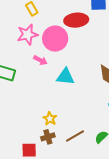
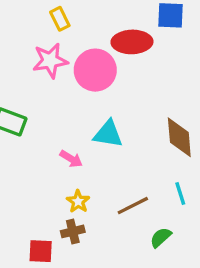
pink arrow: (40, 60) -> (71, 159), moved
brown line: (75, 136) -> (133, 206), moved

